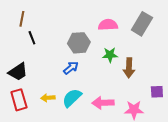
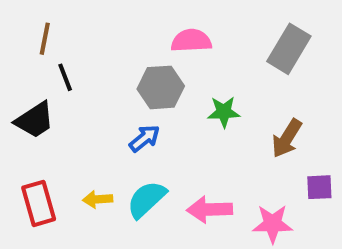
pink semicircle: (108, 25) -> (191, 41), moved
brown arrow: (129, 68) -> (287, 138), moved, turned 30
black trapezoid: (18, 72) -> (35, 120), moved

